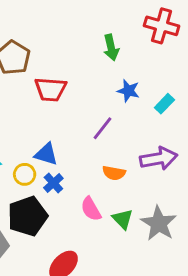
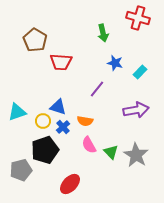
orange semicircle: (114, 173) -> (85, 121), moved

